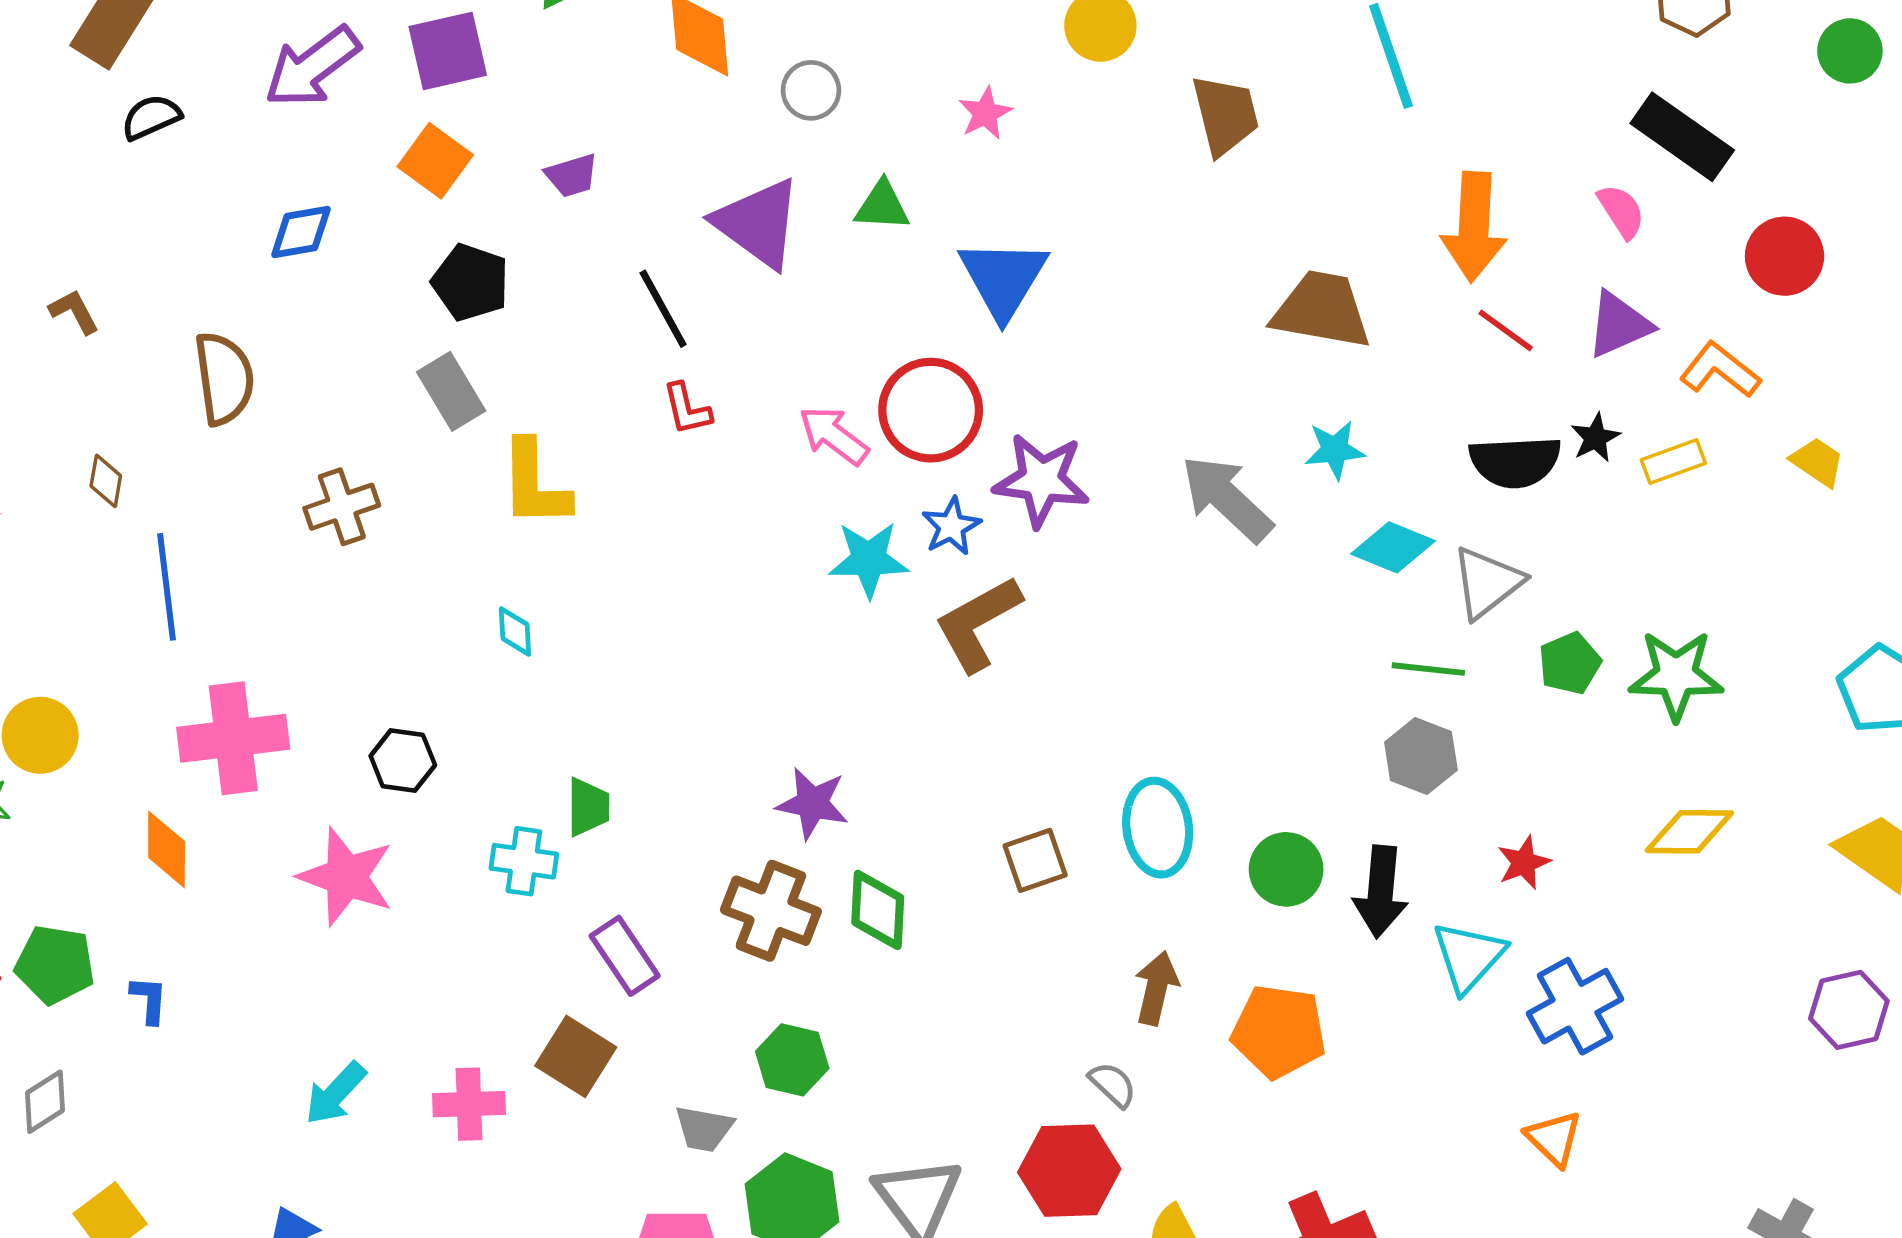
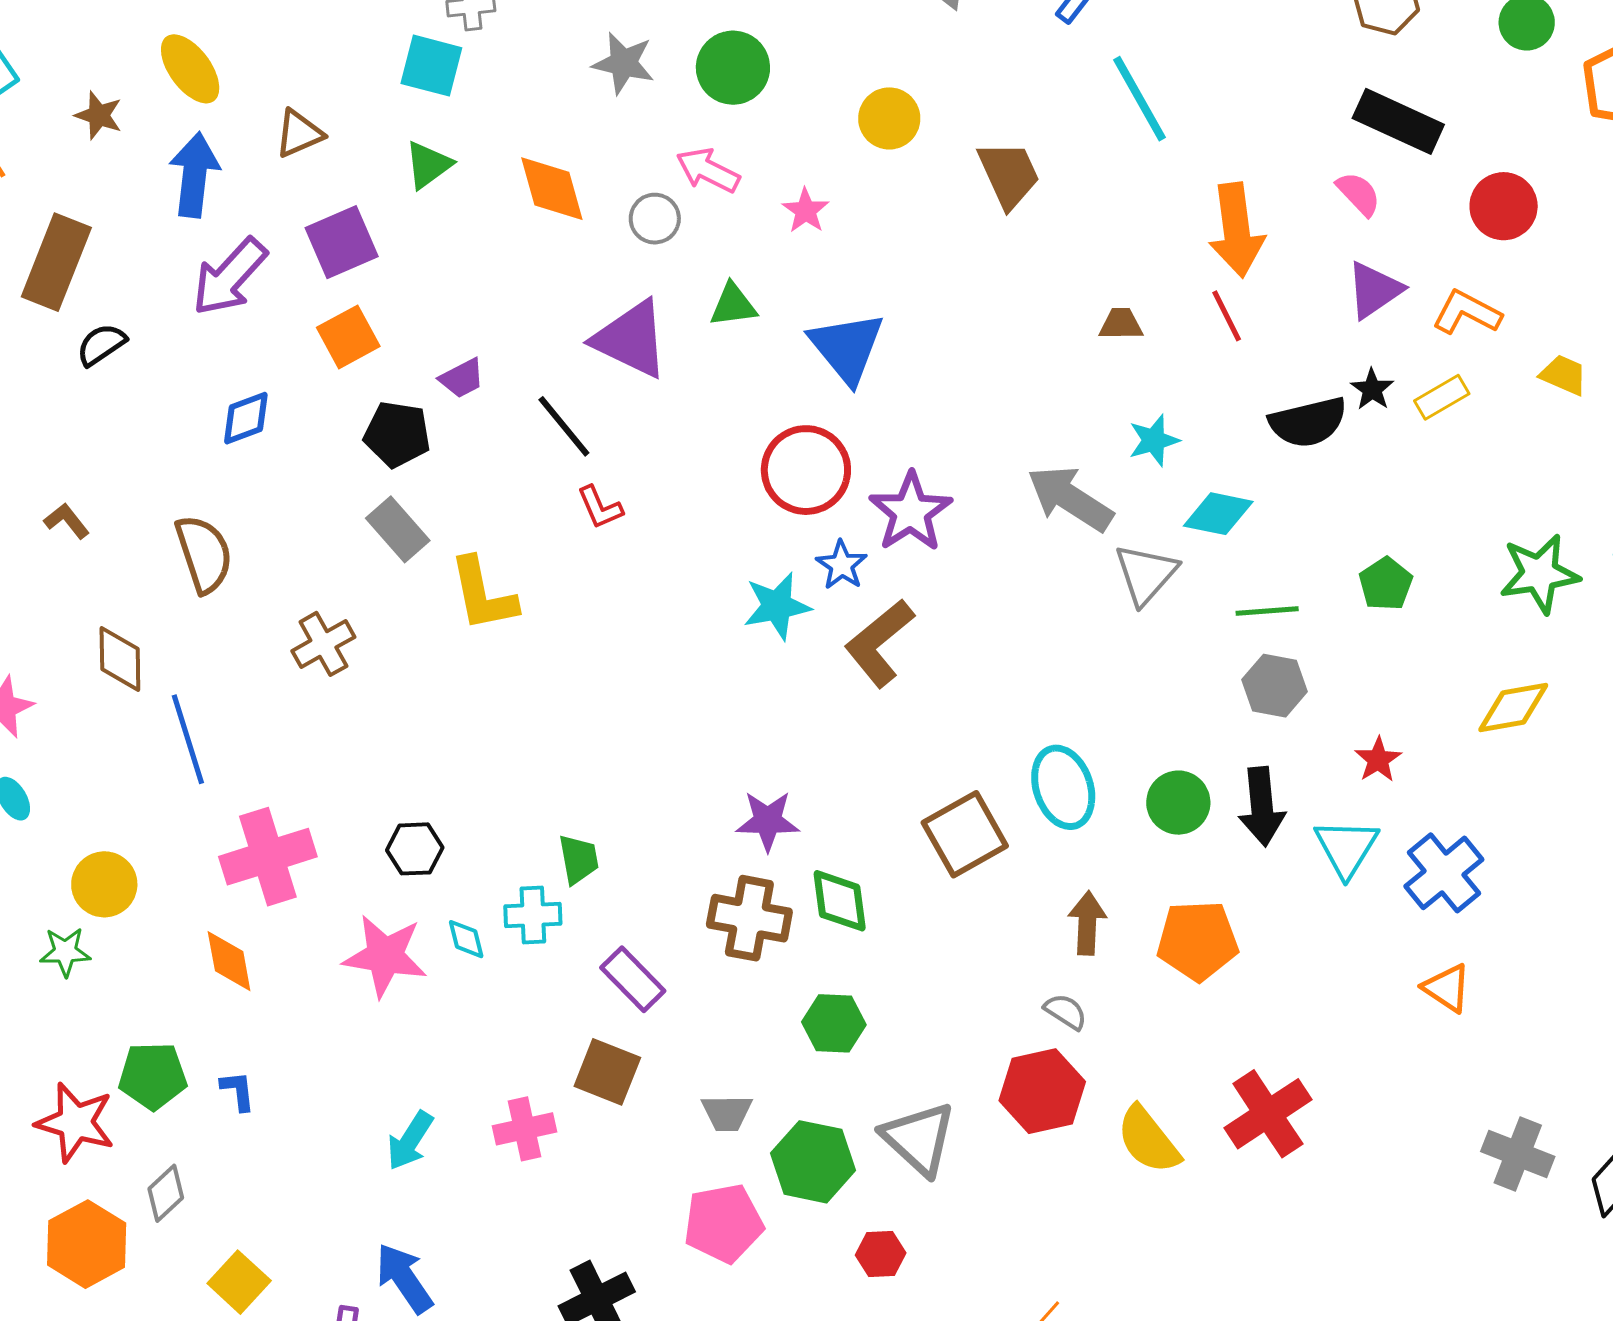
orange square: (435, 161) -> (348, 337), turned 36
purple trapezoid: (572, 175) -> (462, 378), moved
brown trapezoid: (1322, 310) -> (1121, 324), size x0.5
red line: (1506, 330) -> (1227, 316), moved, turned 38
pink arrow: (834, 436) -> (708, 170), moved
purple star: (1041, 480) -> (911, 512), turned -30
brown diamond: (106, 481) -> (120, 659), size x1.5
gray triangle: (1487, 583) -> (1146, 574), moved
cyan diamond: (515, 631) -> (466, 939), moved
green star: (1676, 675) -> (1539, 574), moved
brown square: (1035, 860) -> (965, 834), size x1.5
green hexagon: (792, 1060) -> (834, 1023), moved

